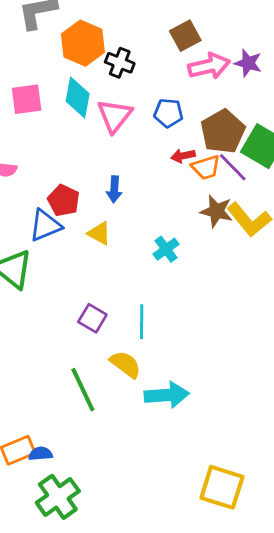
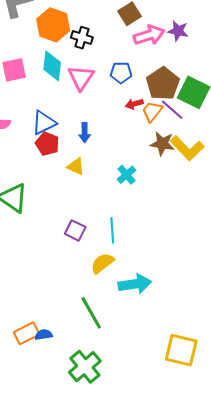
orange trapezoid: (206, 167) -> (152, 111), turned 150
blue triangle: (45, 225) -> (44, 123), moved
yellow semicircle: (125, 364) -> (102, 263), turned -70
green line: (83, 390) -> (91, 313), moved
green cross: (58, 497) -> (85, 367), moved

